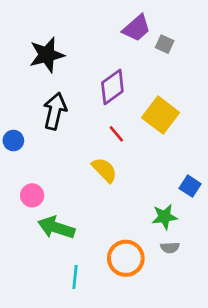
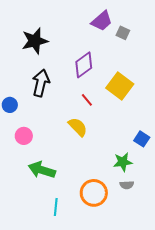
pink circle: (32, 195) -> (24, 136), moved

